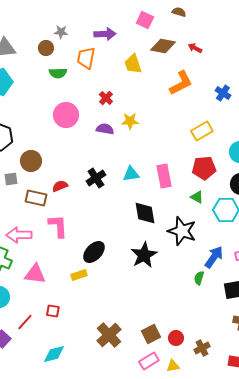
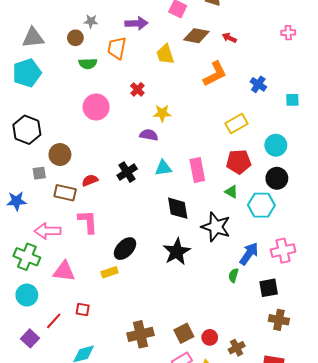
purple semicircle: (105, 129) -> (149, 135), moved
brown cross: (109, 335) -> (140, 334), turned 30

